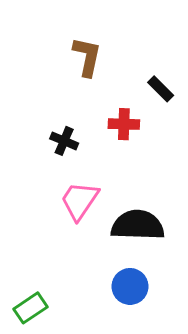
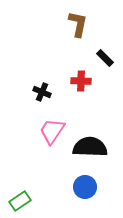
brown L-shape: (87, 57) -> (78, 24), moved

